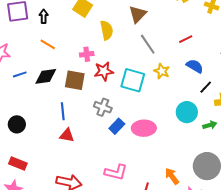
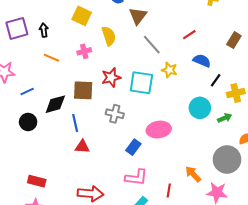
pink cross: (87, 54) -> (84, 51), moved
black diamond: (46, 76) -> (55, 104), moved
black circle: (17, 124) -> (28, 122), moved
blue rectangle: (117, 126) -> (133, 147), moved

